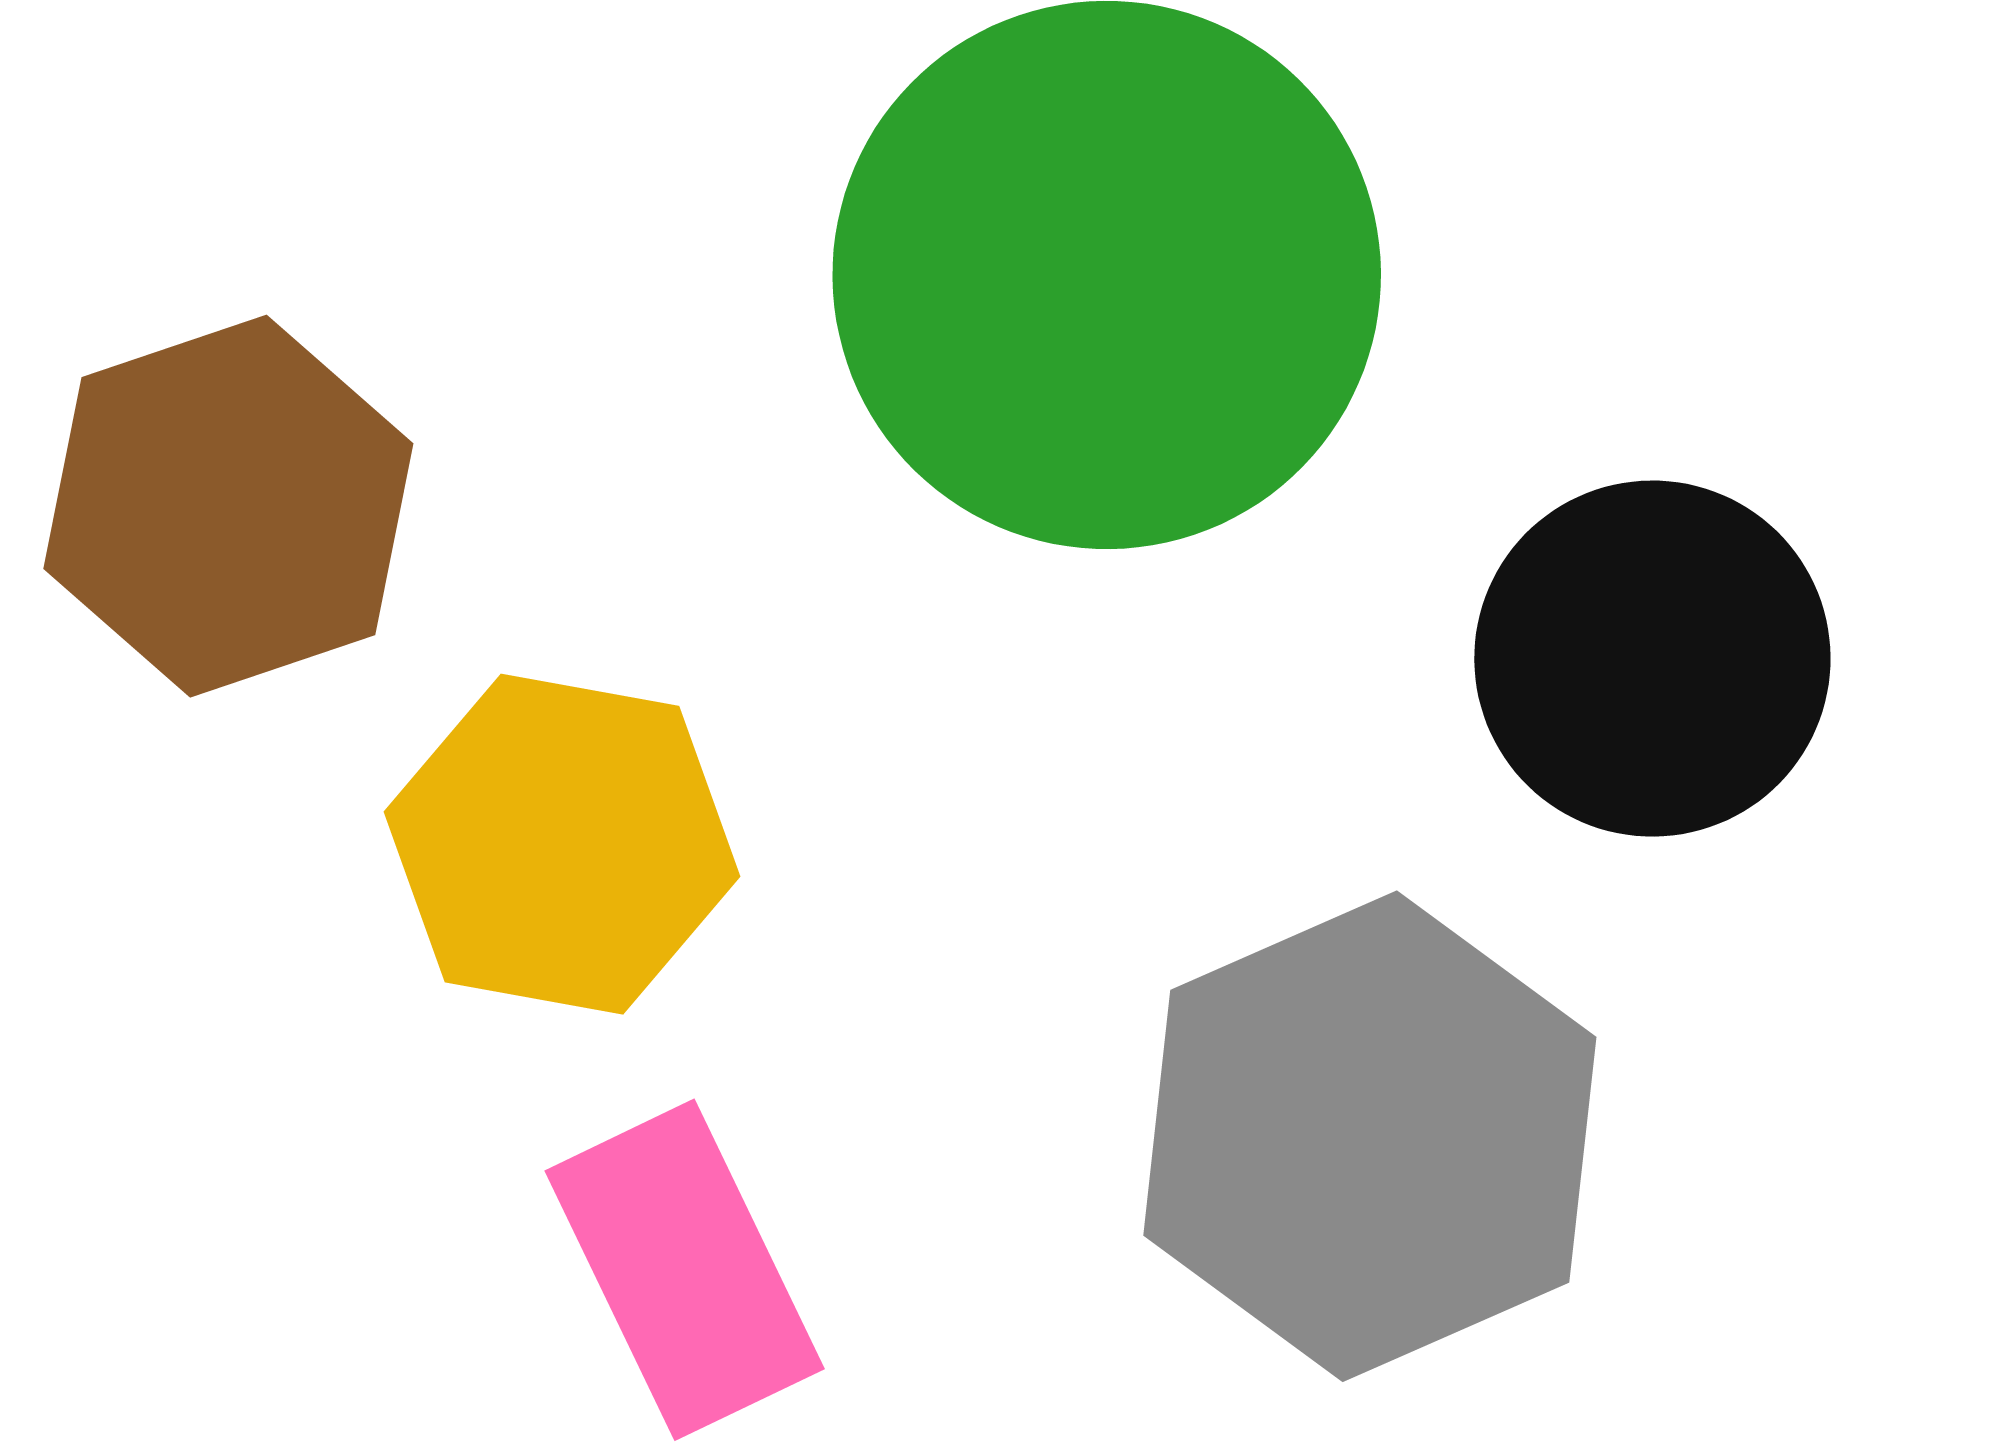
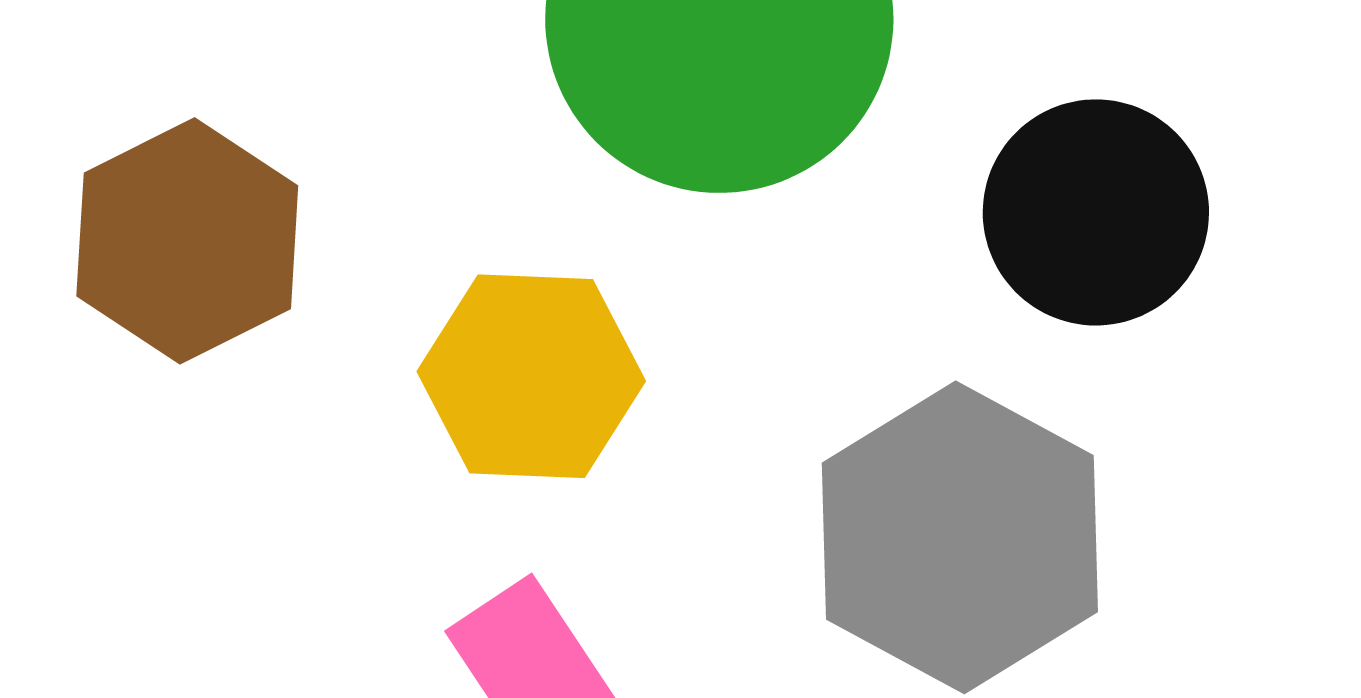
yellow hexagon: (562, 844) -> (531, 376), moved

